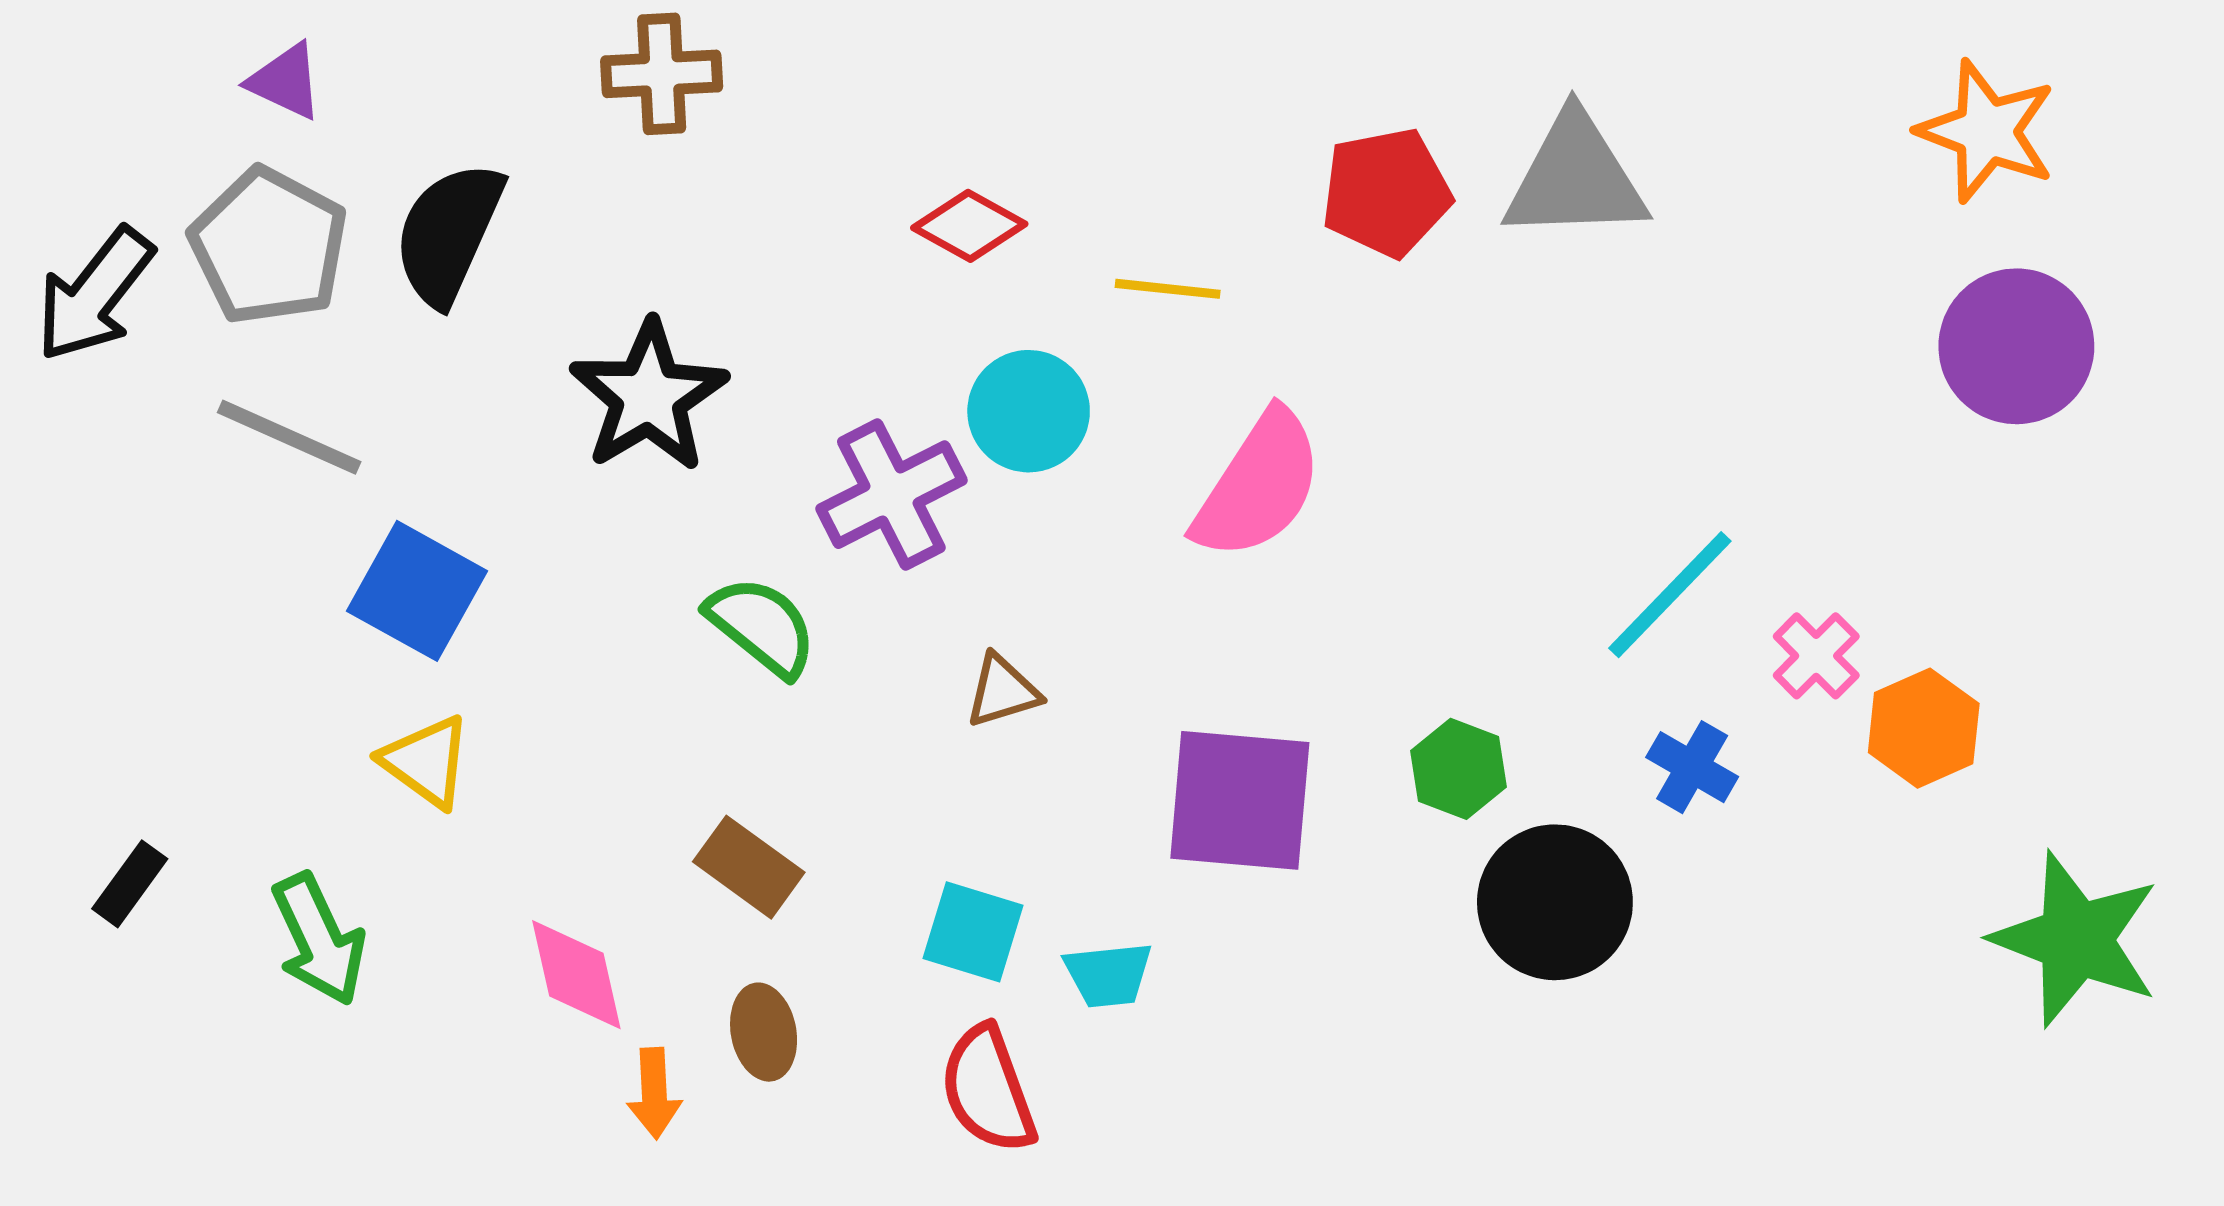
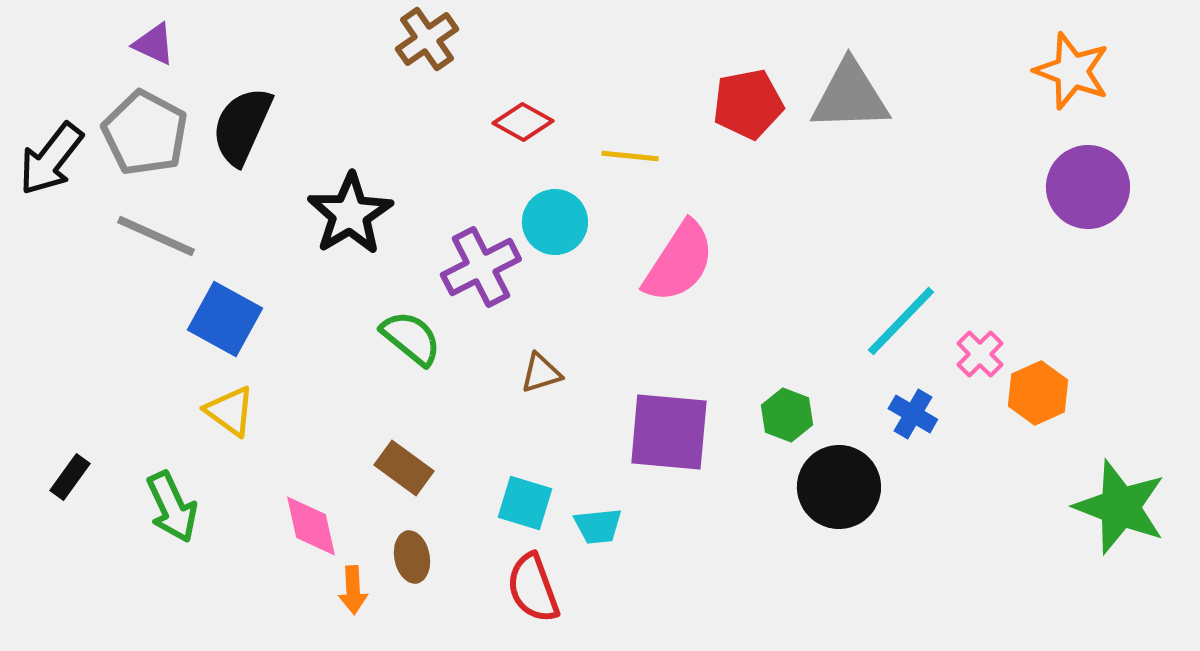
brown cross: (662, 74) -> (427, 39), moved, turned -32

